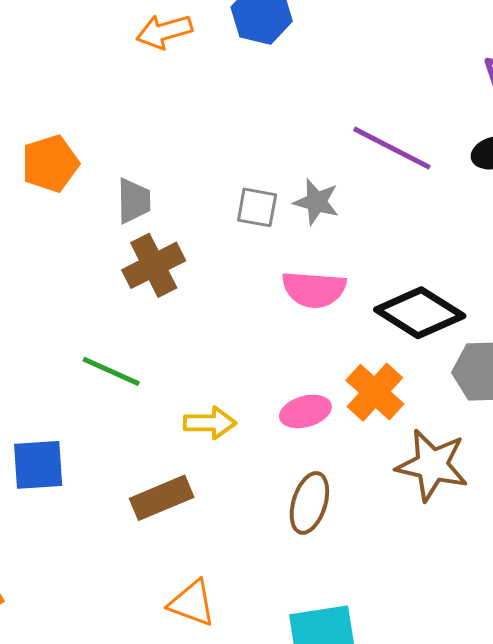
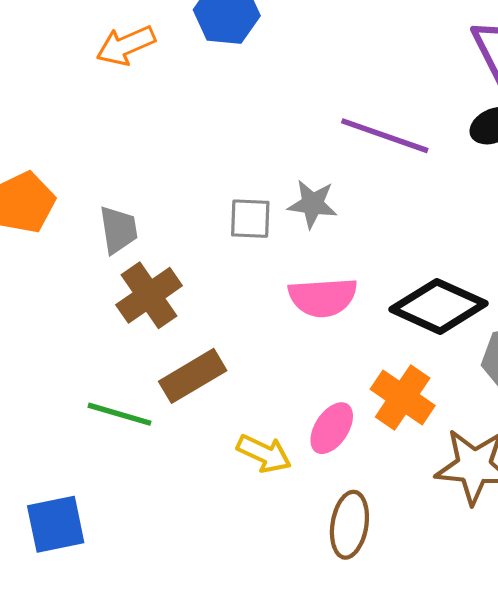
pink ellipse: (305, 411) -> (332, 428), turned -33
yellow arrow: (210, 423) -> (264, 454), moved, turned 33
brown rectangle: (162, 498) -> (193, 376), moved

